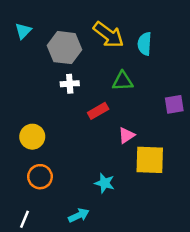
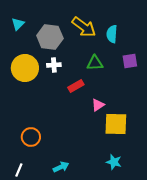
purple square: (174, 104) -> (130, 61), moved
yellow circle: (32, 137) -> (25, 68), moved, size x1.4
cyan star: (105, 183) -> (114, 162), moved

